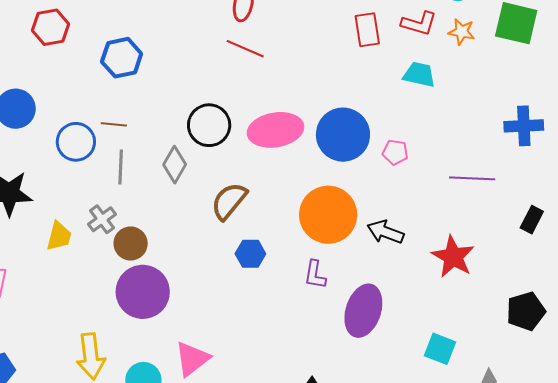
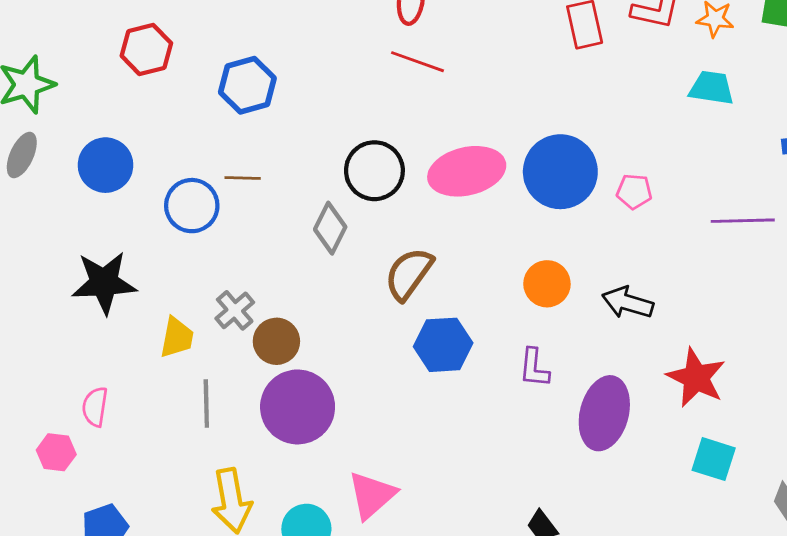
cyan trapezoid: (419, 75) -> (712, 88), moved
gray line: (121, 167) -> (206, 403), moved
orange circle: (328, 215) -> (547, 284), size x0.6
blue hexagon: (250, 254) -> (443, 345), size x1.4
red star: (453, 257) -> (696, 378), moved

